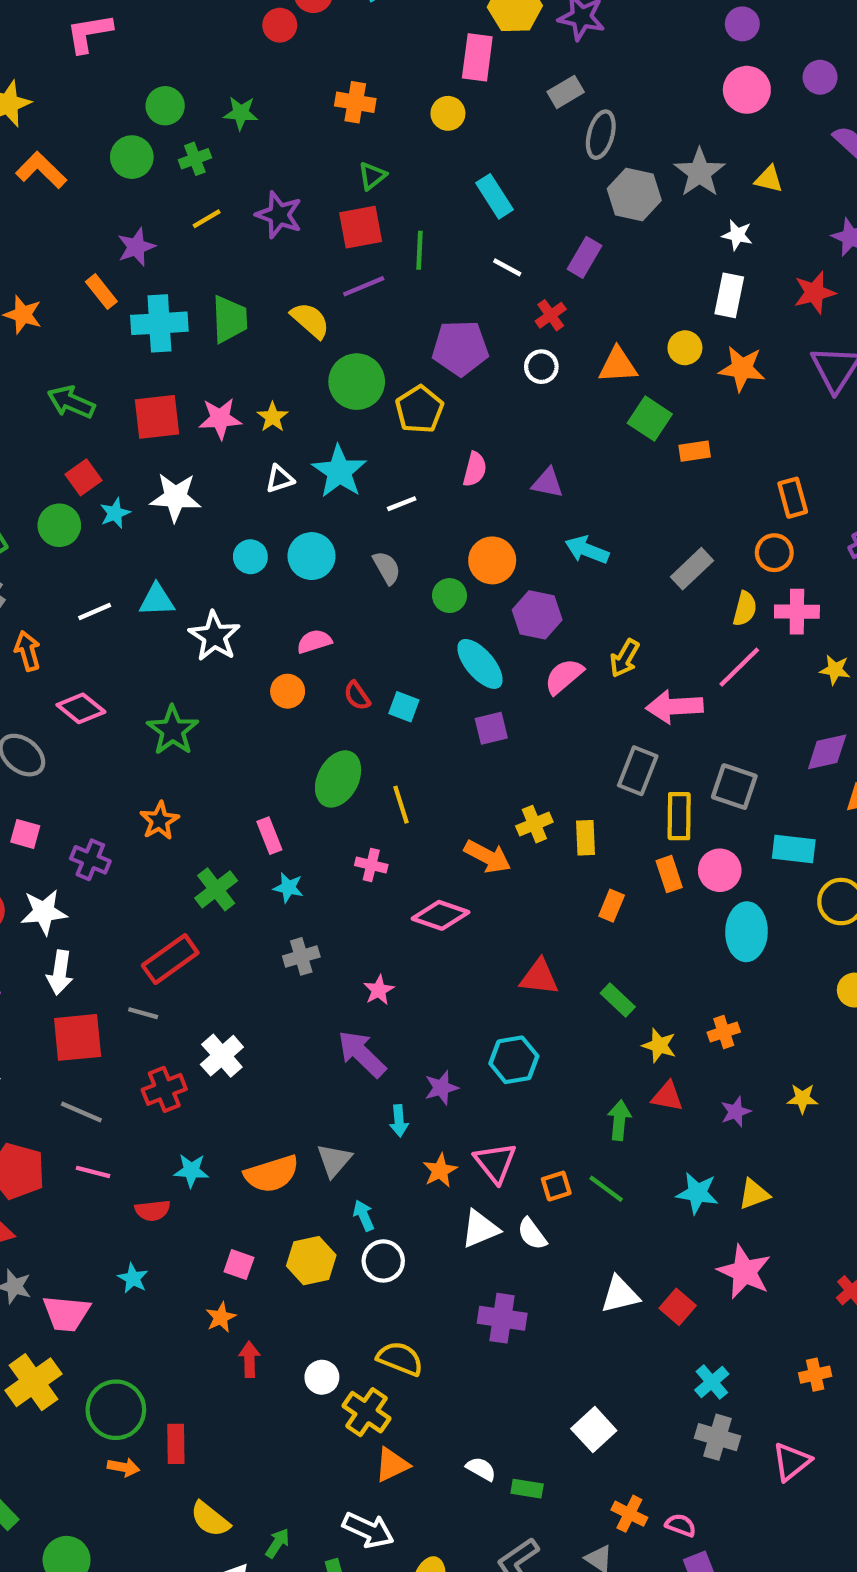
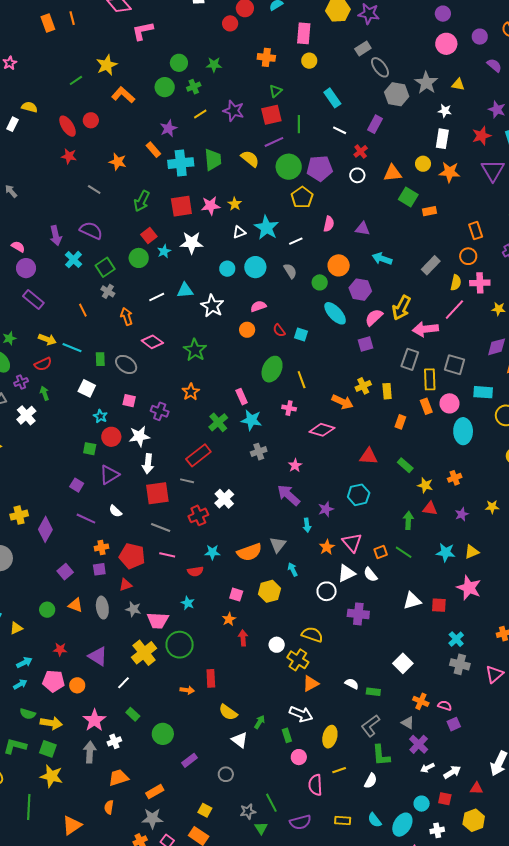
pink rectangle: (477, 57) -> (304, 33), moved
gray ellipse: (601, 135) -> (380, 67), turned -50
green circle: (357, 382) -> (289, 167), moved
green arrow: (71, 402) -> (142, 201), turned -85
yellow arrow: (625, 658) -> (401, 308), size x1.4
purple square: (491, 728) -> (365, 344), moved
cyan star: (288, 888) -> (251, 420), size x1.5
white circle: (383, 1261) -> (327, 591), moved
red square: (678, 1307) -> (439, 605), turned -35
green circle: (116, 1410) -> (180, 645), moved

